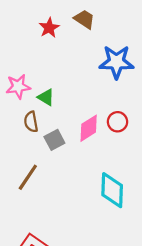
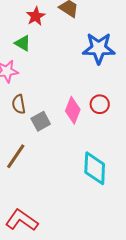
green triangle: (46, 97) -> (23, 43), moved
pink diamond: (89, 128) -> (73, 110), turned -36

